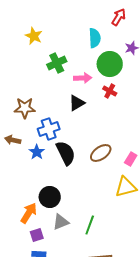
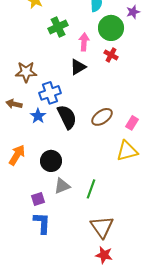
pink arrow: (83, 78) -> (84, 42), turned -84
orange arrow: (29, 213) -> (17, 155), moved

